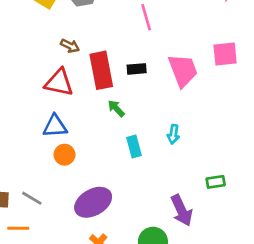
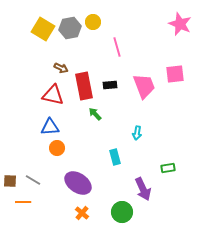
cyan rectangle: (134, 146) -> (115, 157), moved
purple ellipse: (93, 202) -> (78, 183), turned 64

